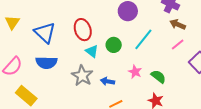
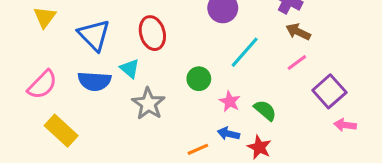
green circle: (114, 45) -> (199, 79), moved
cyan triangle: (92, 51) -> (130, 69), moved
blue arrow: (108, 81) -> (228, 134), moved

